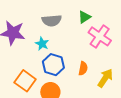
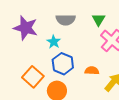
green triangle: (84, 17) -> (99, 20), turned -32
orange semicircle: (83, 68) -> (92, 71), turned -104

